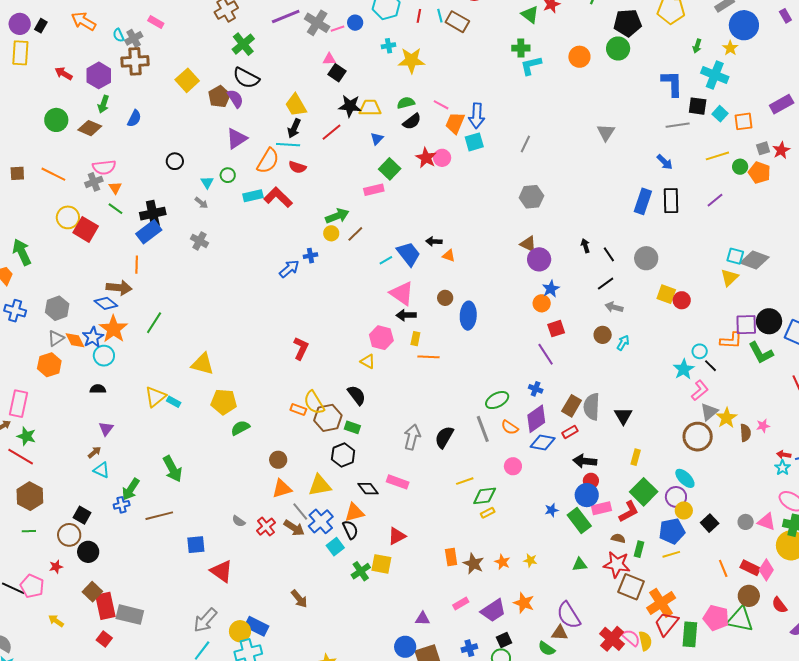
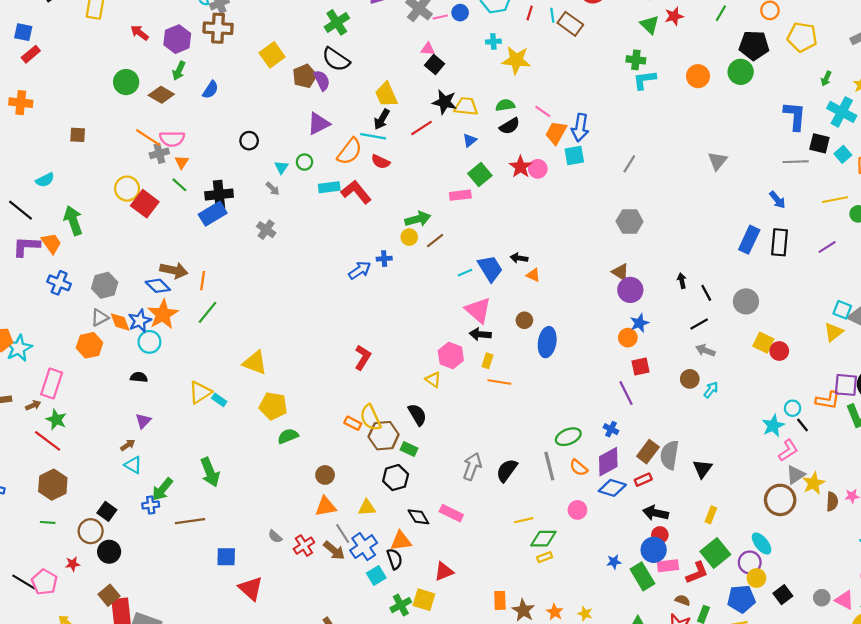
orange line: (53, 174) -> (148, 138), moved
orange line: (137, 265) -> (203, 281), moved
yellow triangle: (320, 485) -> (367, 508), size x0.7

